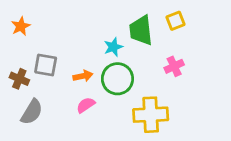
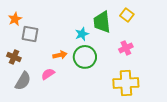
yellow square: (176, 21) -> (127, 15), turned -32
gray square: (46, 65) -> (30, 34), moved
pink semicircle: (86, 105) -> (48, 74), moved
yellow cross: (151, 115) -> (126, 83), moved

